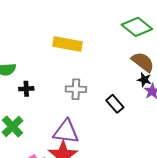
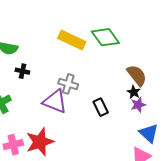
green diamond: (137, 27) -> (105, 37), moved
purple triangle: (66, 132) -> (55, 101), moved

